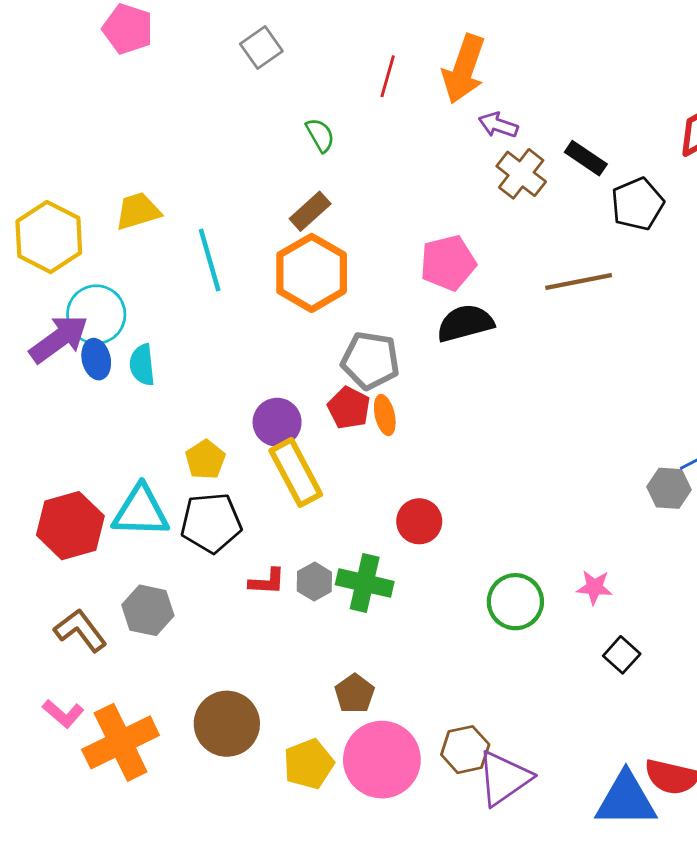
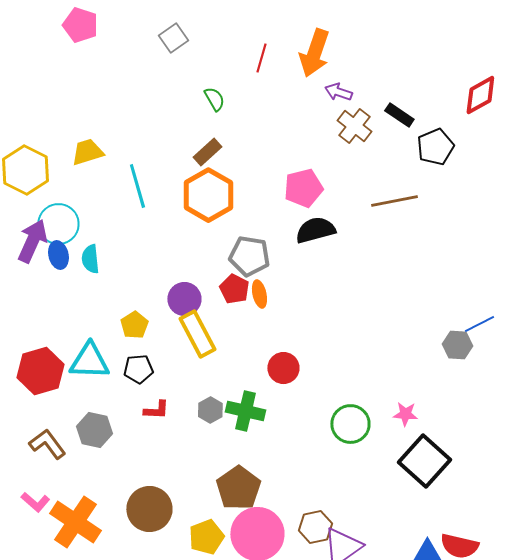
purple arrow: (59, 339) -> (32, 241), turned -30
black pentagon: (211, 523) -> (138, 369), size x0.7
red L-shape: (267, 582) -> (156, 410), moved
black square: (622, 655) -> (424, 461), size x2.0
brown pentagon: (355, 694) -> (238, 488), size x1.6
orange cross: (121, 742) -> (75, 522), turned -30

